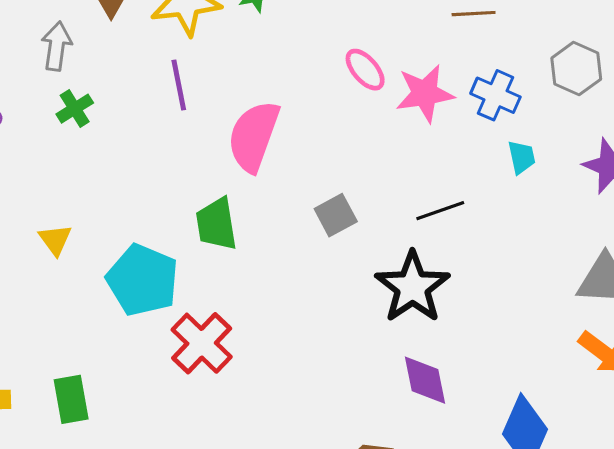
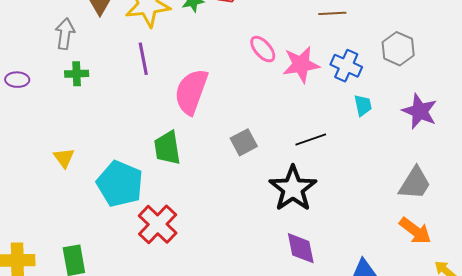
green cross: (75, 109) -> (77, 74), turned 30

